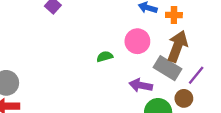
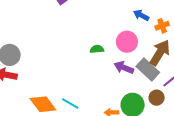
orange cross: (174, 15) -> (162, 26), turned -32
purple arrow: (141, 85) -> (124, 68), moved

